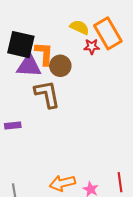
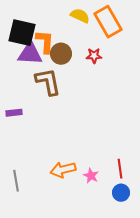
red star: (92, 47) -> (94, 56), moved

